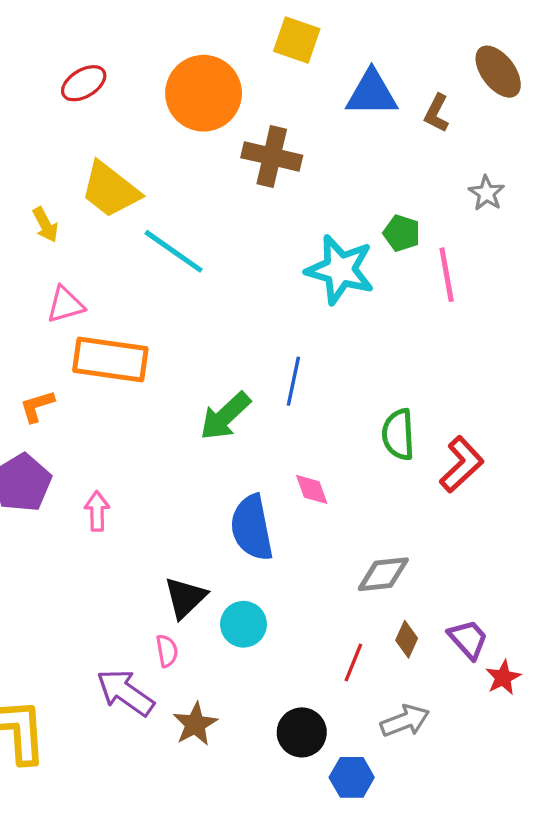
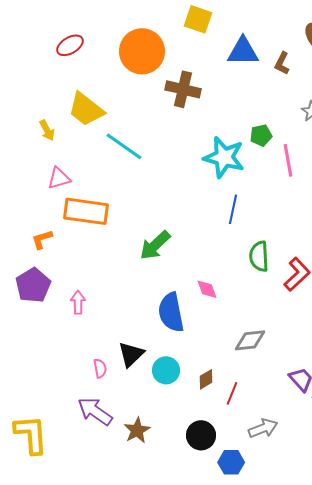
green pentagon: (402, 233) -> (261, 135), turned -30
blue line: (293, 381) -> (233, 209), moved
brown diamond: (407, 639) -> (206, 379), moved, turned 35
pink semicircle: (167, 651) -> (100, 368), moved

